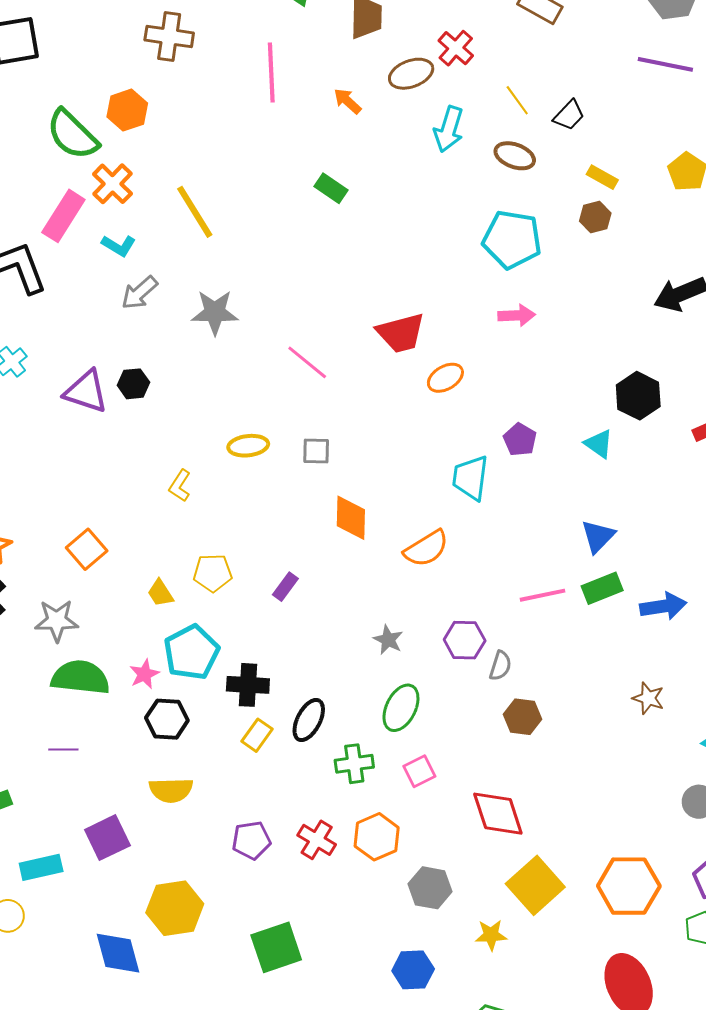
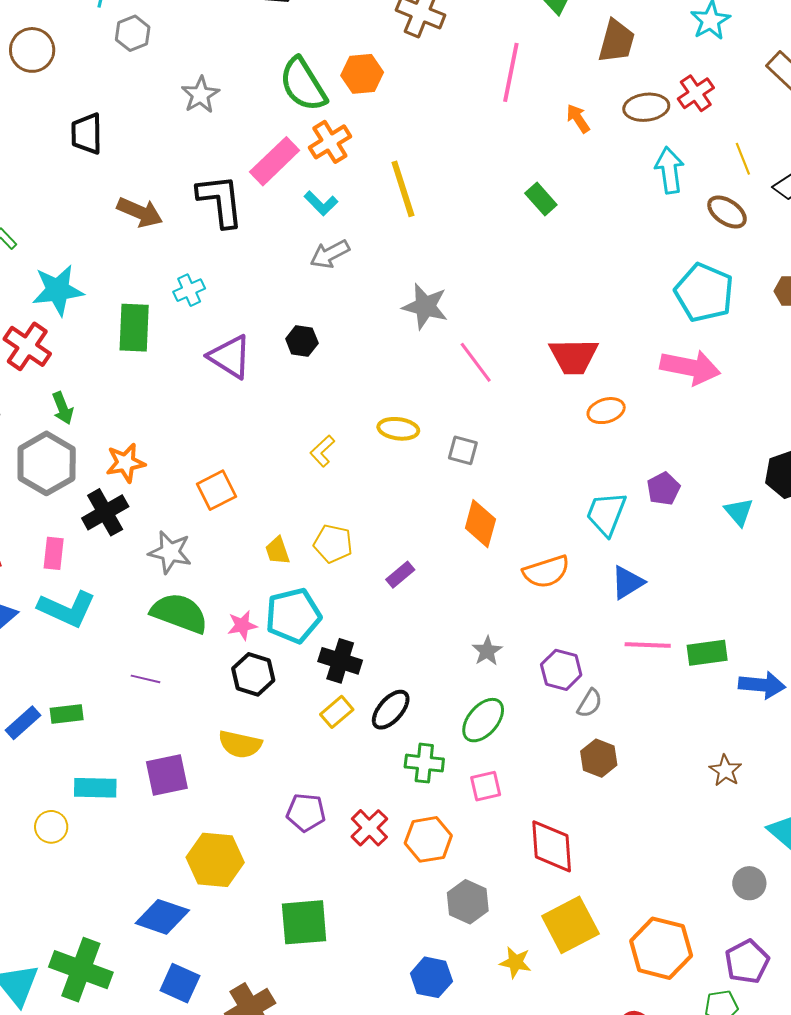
cyan arrow: (449, 129) -> (669, 170), turned 141
gray star: (215, 312) -> (425, 306), moved
pink arrow: (517, 315) -> (690, 367), size x1.6
purple triangle: (86, 392) -> (230, 357), moved
blue triangle: (598, 536) -> (627, 582), moved
blue diamond: (118, 953) -> (162, 917), moved, turned -70

